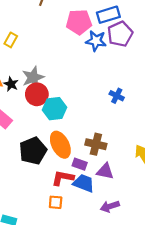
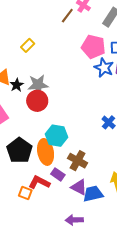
cyan hexagon: (54, 109) -> (57, 136), moved
black pentagon: (33, 151) -> (19, 150), turned -30
blue trapezoid: (84, 183) -> (93, 194), moved, turned -50
orange square: (56, 202) -> (25, 193), moved

